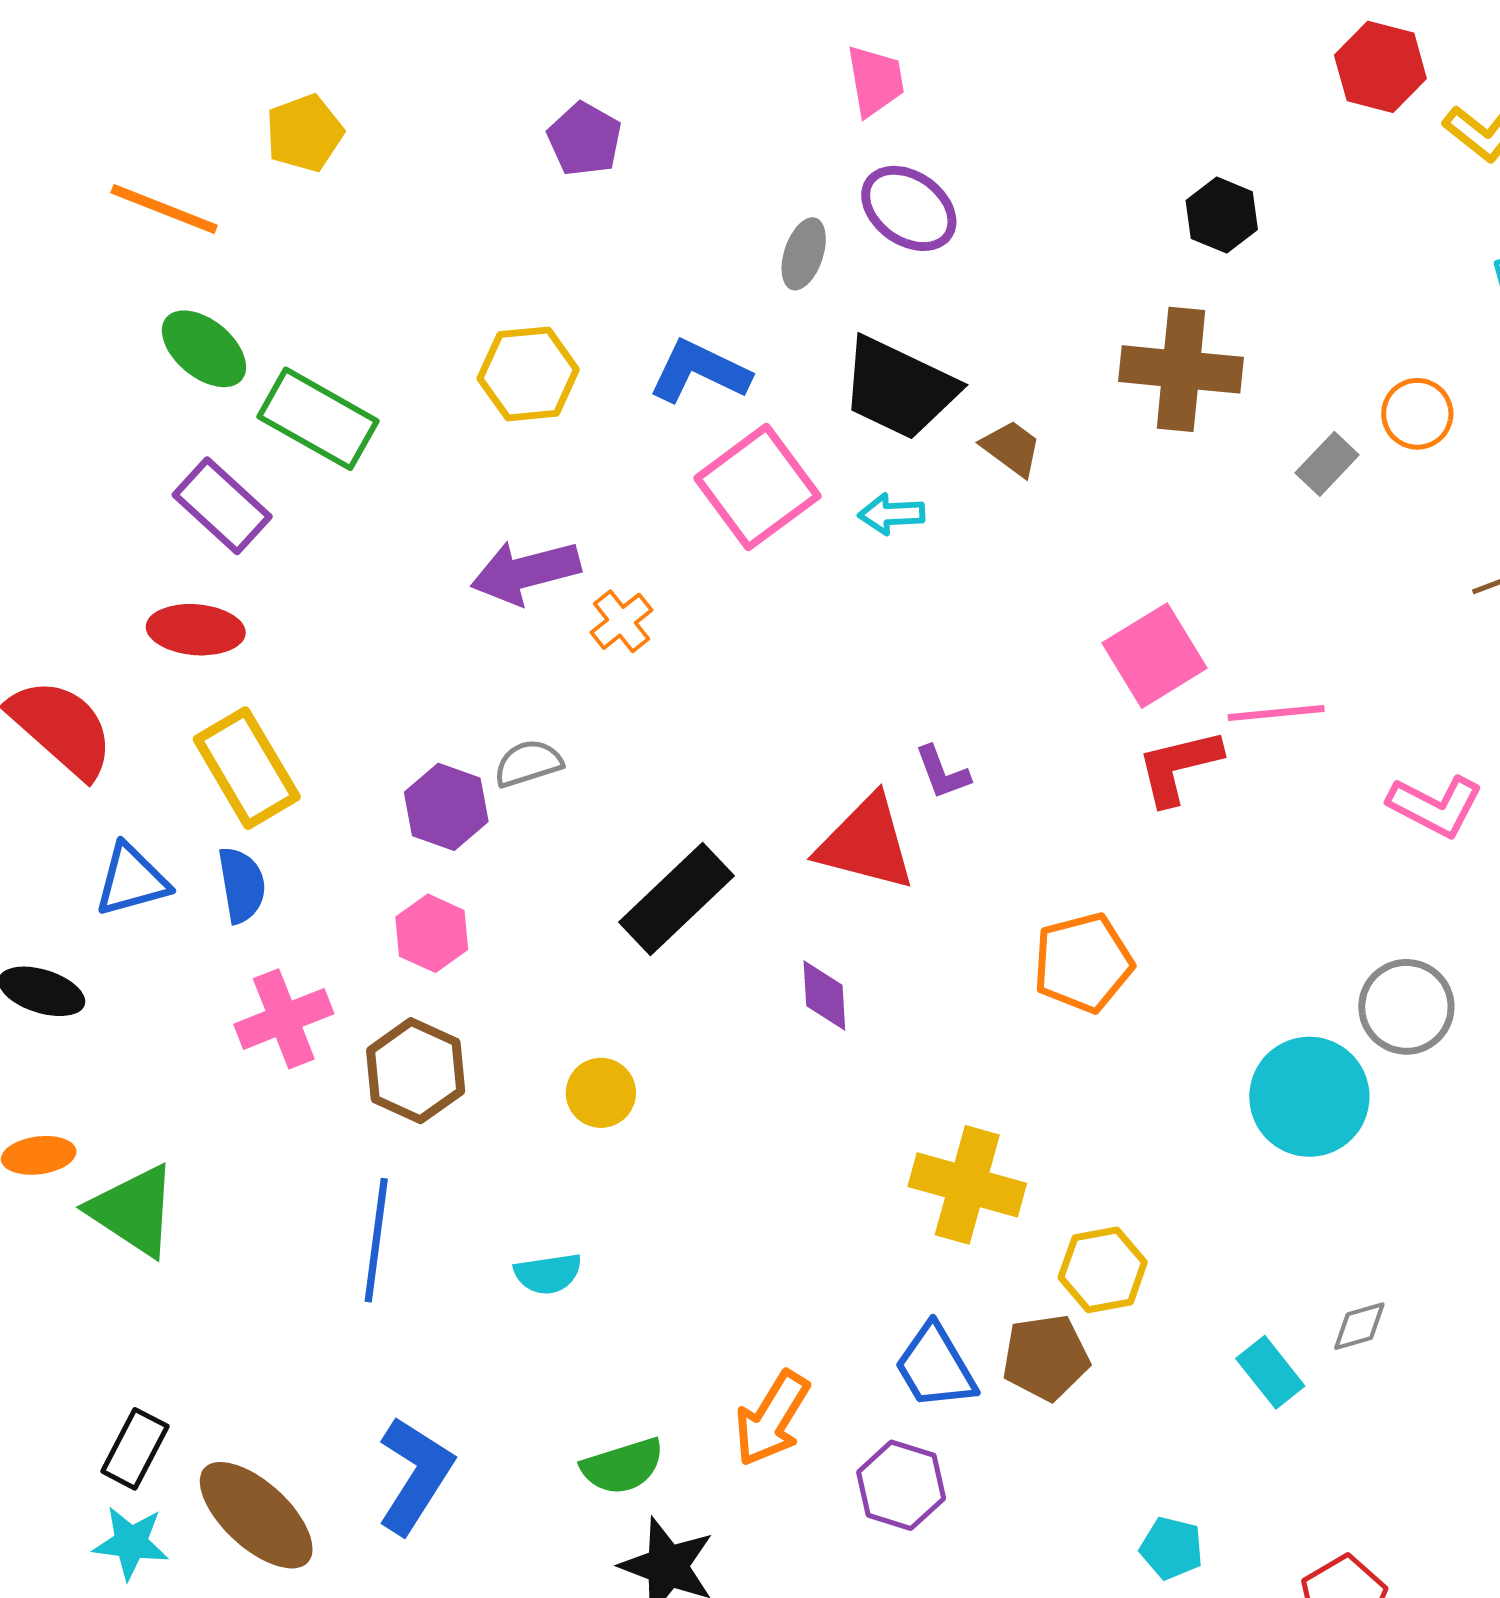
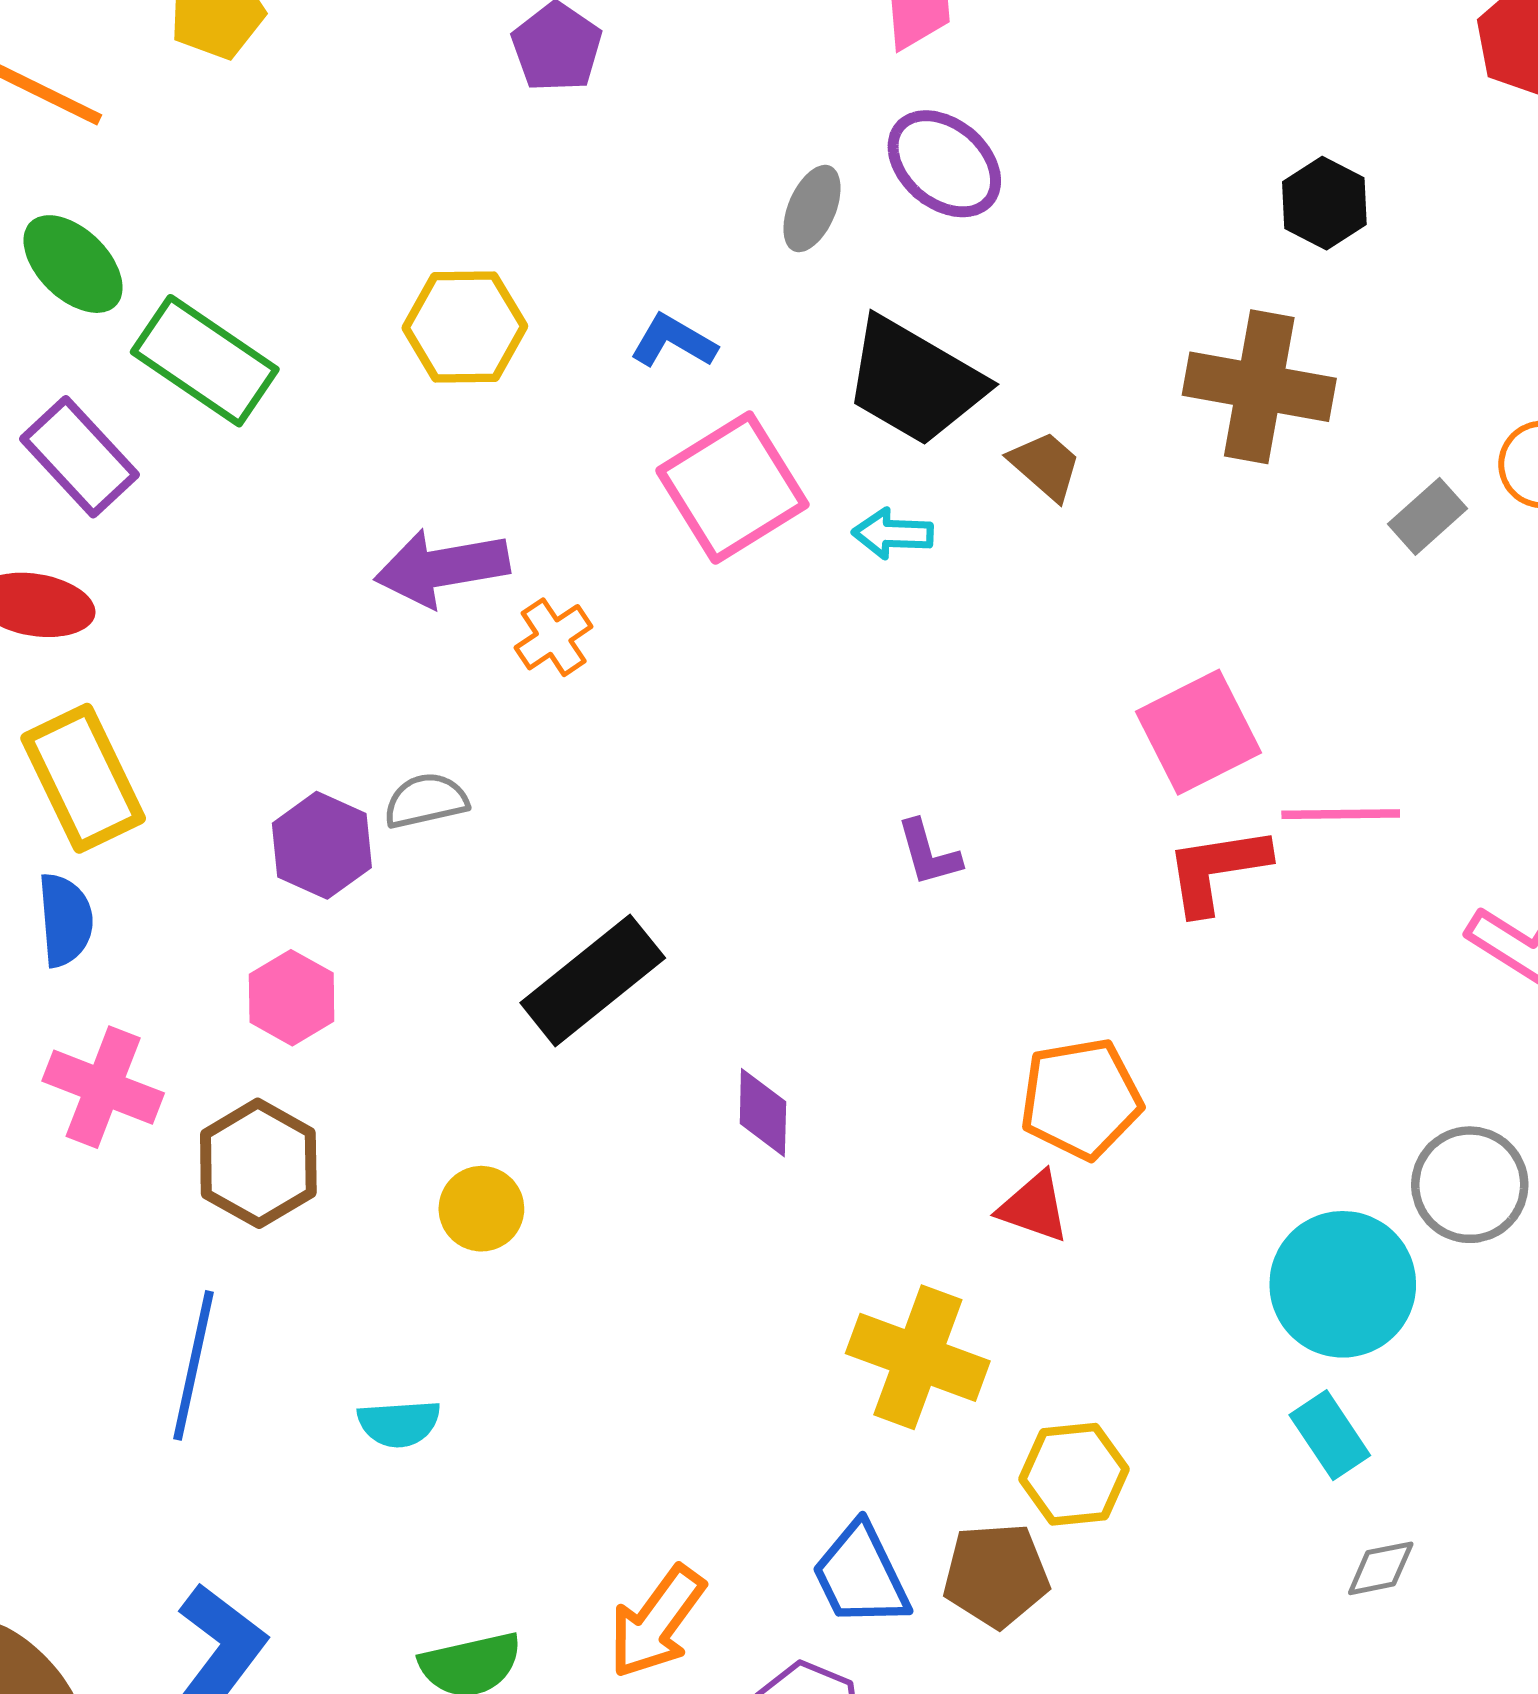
blue L-shape: (699, 371) -> (673, 341), size x0.7
red triangle: (866, 843) -> (1034, 1207), moved, size x0.6
pink cross: (284, 1019) -> (103, 1087), turned 38
cyan rectangle: (1270, 1372) -> (1330, 1435), moved

